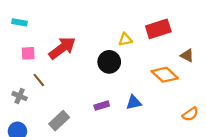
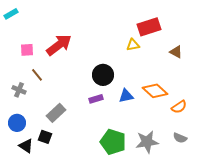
cyan rectangle: (20, 22) -> (11, 14), moved, turned -40
yellow triangle: (125, 39) -> (133, 45), moved
black circle: (109, 62) -> (103, 75), moved
orange diamond: (165, 75) -> (155, 91), moved

